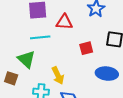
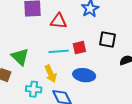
cyan line: (40, 37) -> (59, 51), moved
blue ellipse: (107, 74) -> (84, 75), moved

